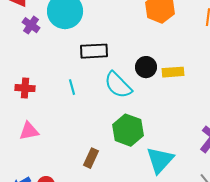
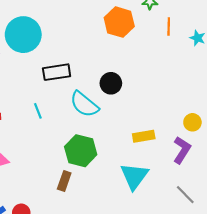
yellow rectangle: (173, 72) -> (144, 136), moved
green hexagon: (128, 130) -> (81, 151), moved

